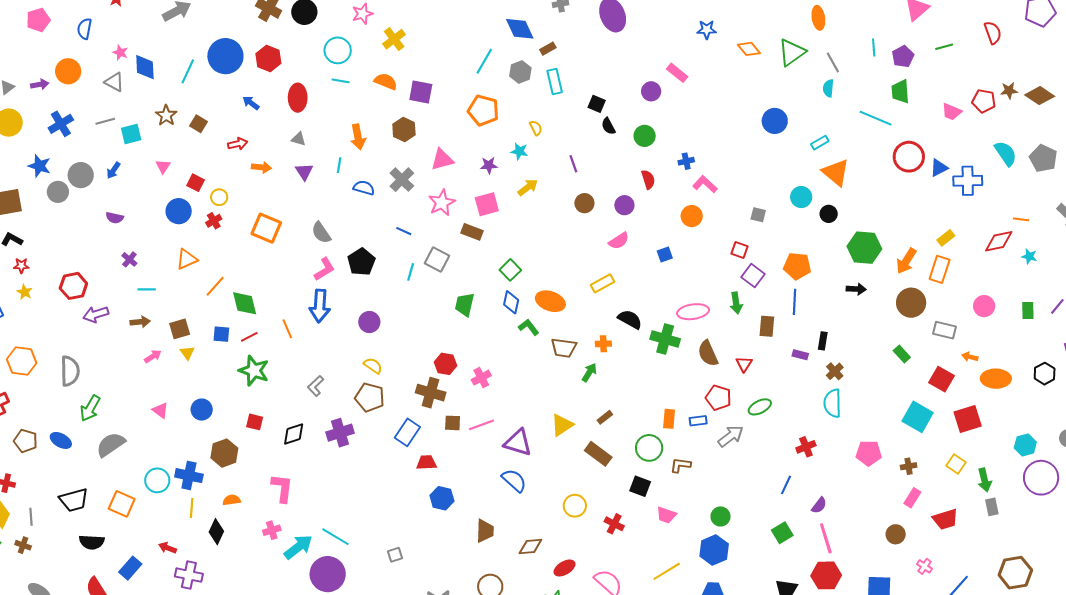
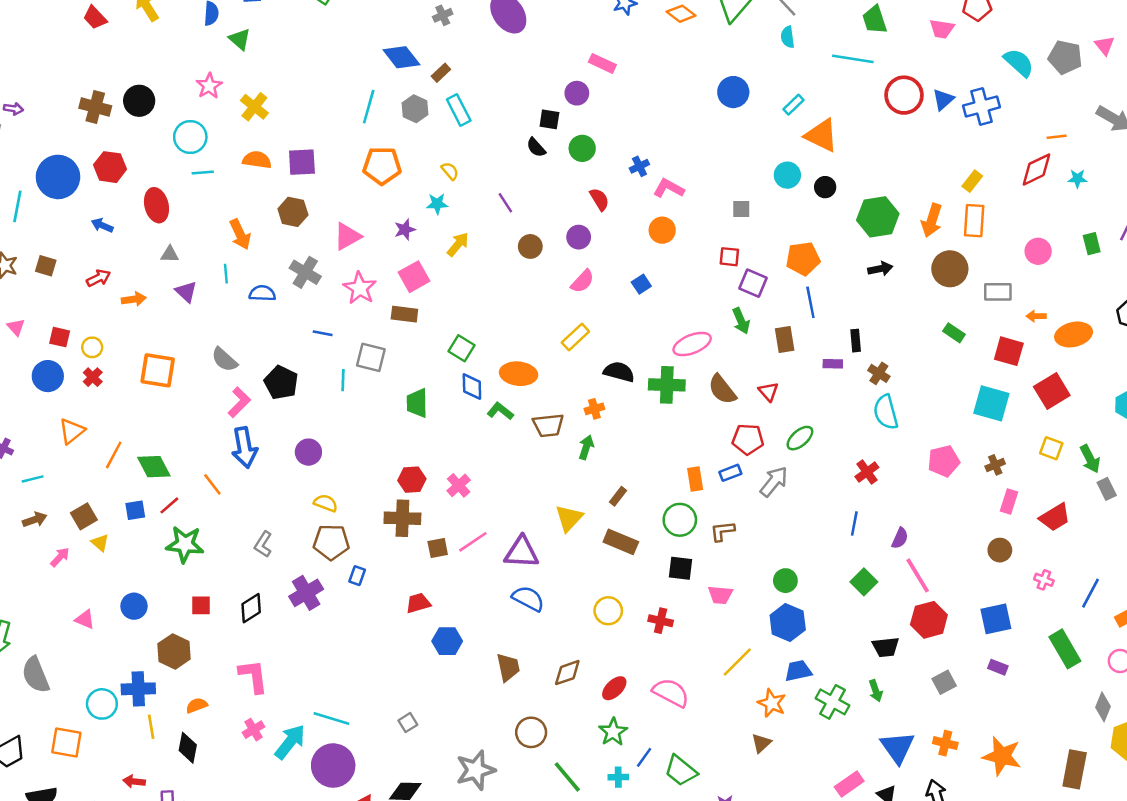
black square: (597, 104) -> (549, 119), moved
blue rectangle: (407, 432) -> (357, 576), moved, size x0.6
gray semicircle: (111, 445) -> (36, 675), turned -64

